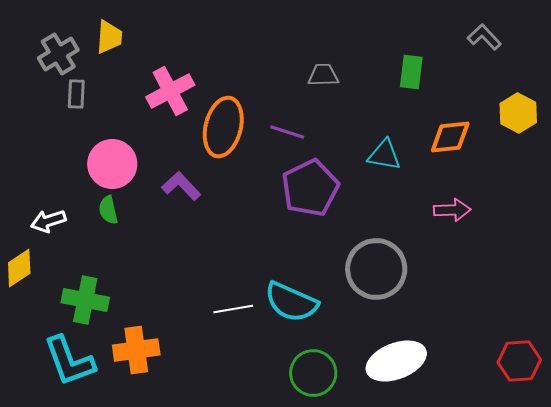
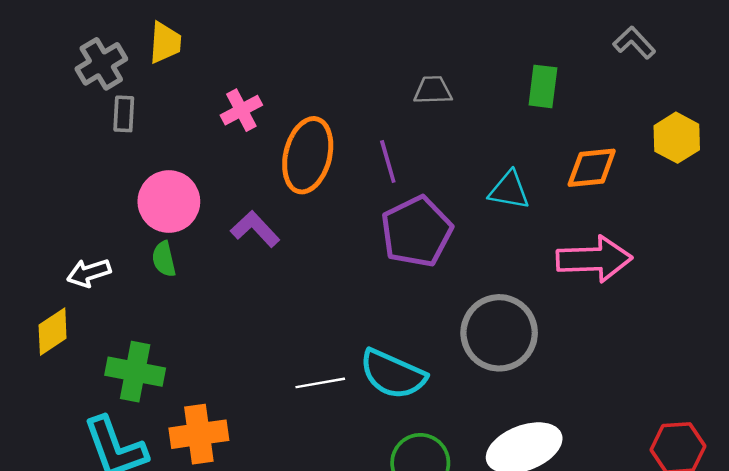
pink cross: (170, 91) -> (241, 110), size x0.7
purple line: (287, 132) -> (388, 161), turned 56
pink arrow: (452, 210) -> (594, 259), size x1.6

